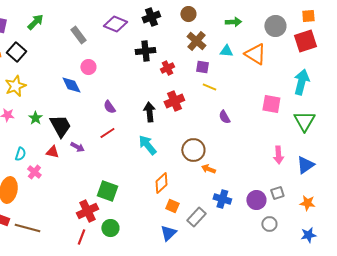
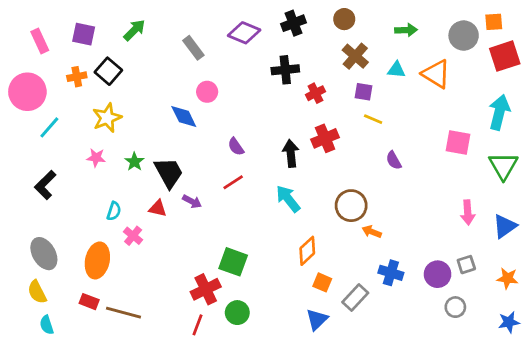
orange square: (308, 16) -> (494, 22), moved

